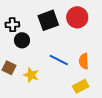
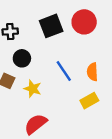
black circle: (22, 40) -> (22, 58), moved
blue line: (59, 60) -> (64, 71), turned 30

